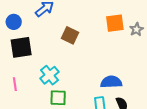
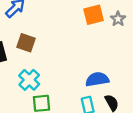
brown square: (70, 35) -> (26, 43), moved

